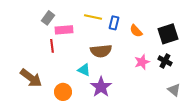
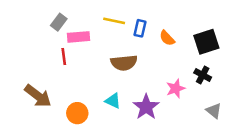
pink star: (142, 62) -> (176, 89), moved
cyan triangle: (84, 70) -> (113, 101), moved
purple star: (101, 87) -> (146, 107), moved

